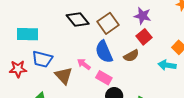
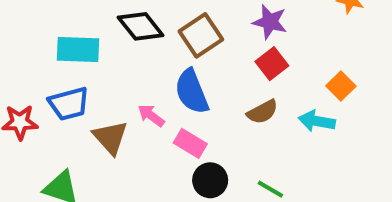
cyan rectangle: (28, 34) -> (78, 50), moved
brown semicircle: (131, 56) -> (262, 112), moved
blue trapezoid: (42, 59) -> (69, 104), turned -30

